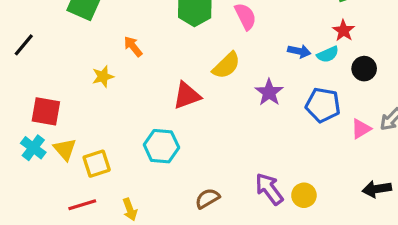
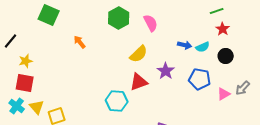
red star: (344, 31) -> (223, 29), moved
yellow star: (103, 77) -> (26, 61), moved
red triangle: (187, 96) -> (139, 82), moved
cyan hexagon: (161, 146) -> (117, 101), moved

